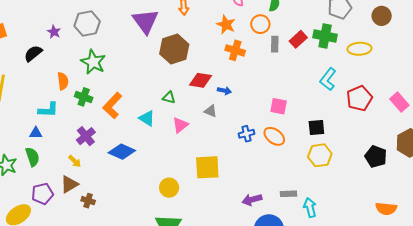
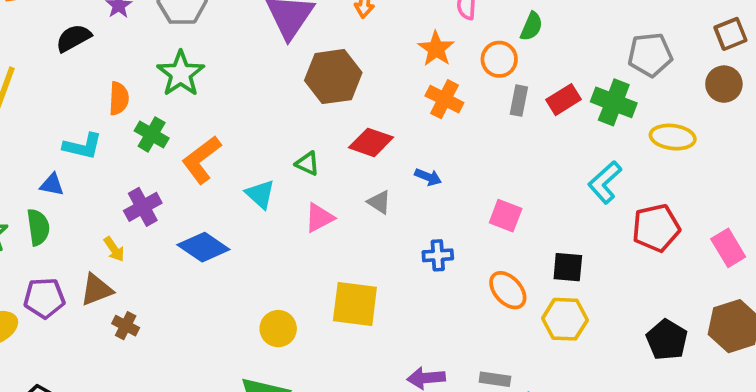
blue arrow: (224, 91) -> (428, 177), moved
orange ellipse: (274, 136) -> (508, 290), moved

